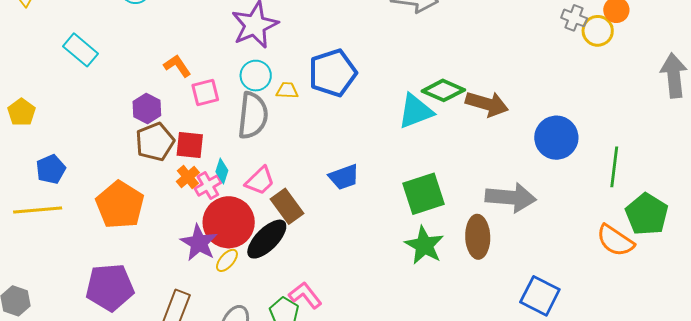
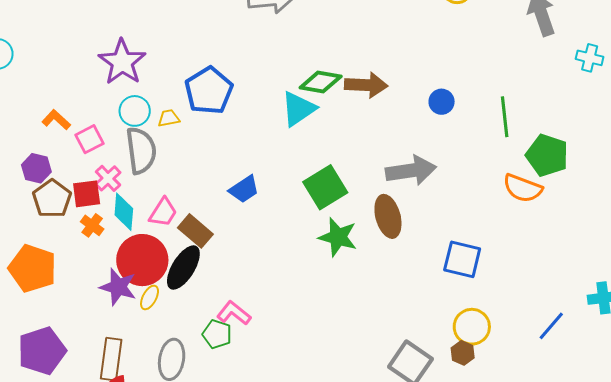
blue circle: (556, 138) -> (442, 102), size x0.6
cyan diamond: (222, 171) -> (124, 212), size x1.5
pink cross: (208, 186) -> (108, 178), moved

